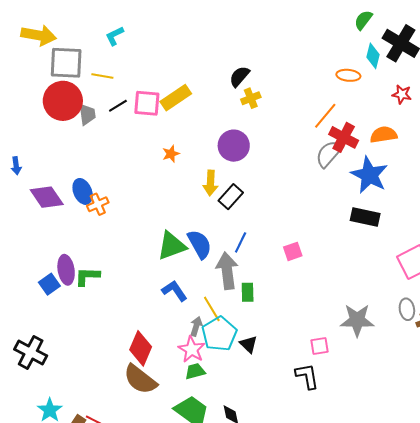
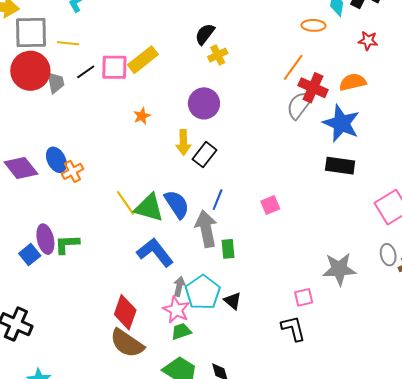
green triangle: (172, 246) -> (149, 208), turned 40
blue L-shape: (174, 291) -> (155, 252), size x1.4
yellow line: (212, 309) -> (125, 203), moved

